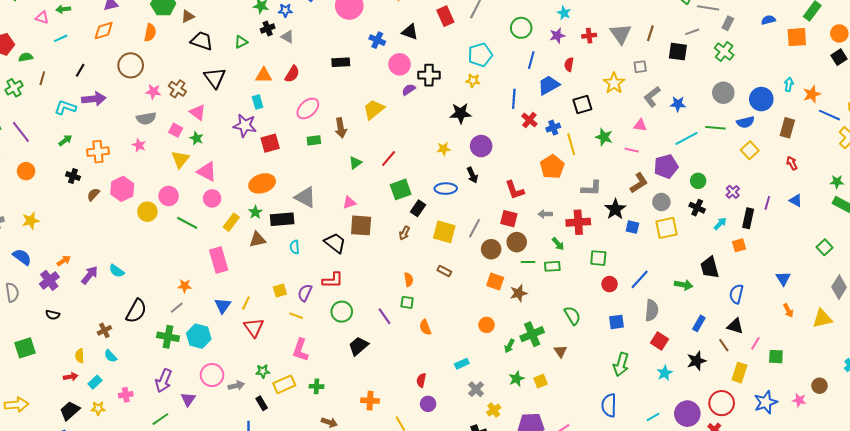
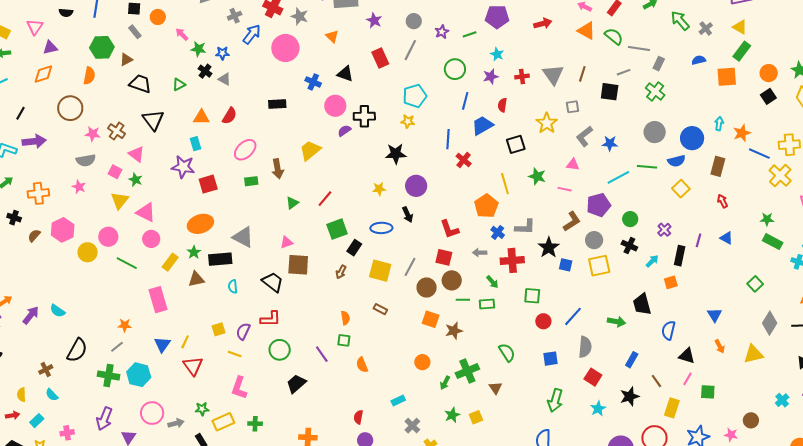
black cross: (268, 29) -> (205, 71), turned -32
blue cross: (553, 128) -> (498, 232), moved, turned -32
black triangle: (735, 326) -> (687, 356), moved

